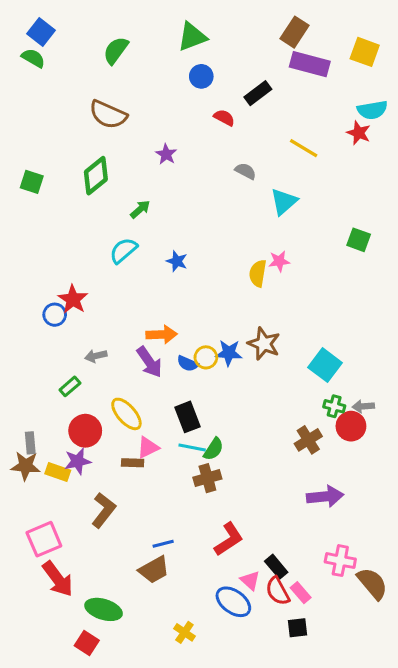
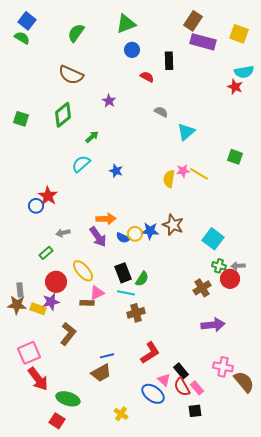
black rectangle: (258, 93) -> (169, 61), turned -54
yellow line: (304, 148) -> (199, 174), moved
green semicircle: (214, 449) -> (142, 279), moved

